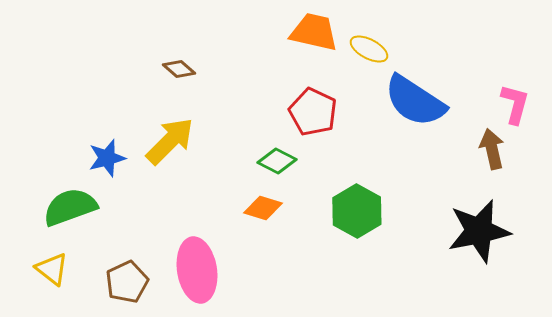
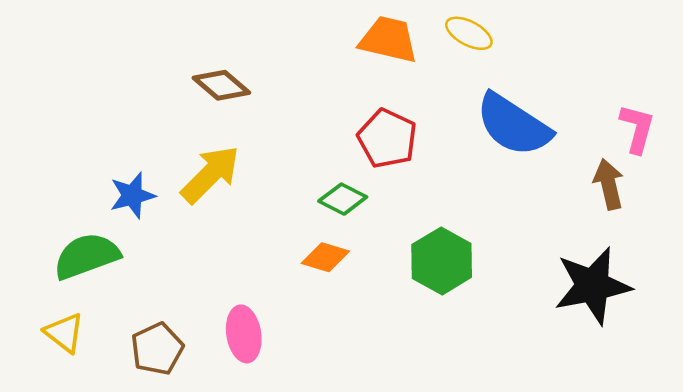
yellow ellipse: (369, 49) -> (469, 33), moved
brown diamond: (179, 69) -> (221, 85), size x1.4
pink ellipse: (197, 270) -> (244, 334), size x0.7

